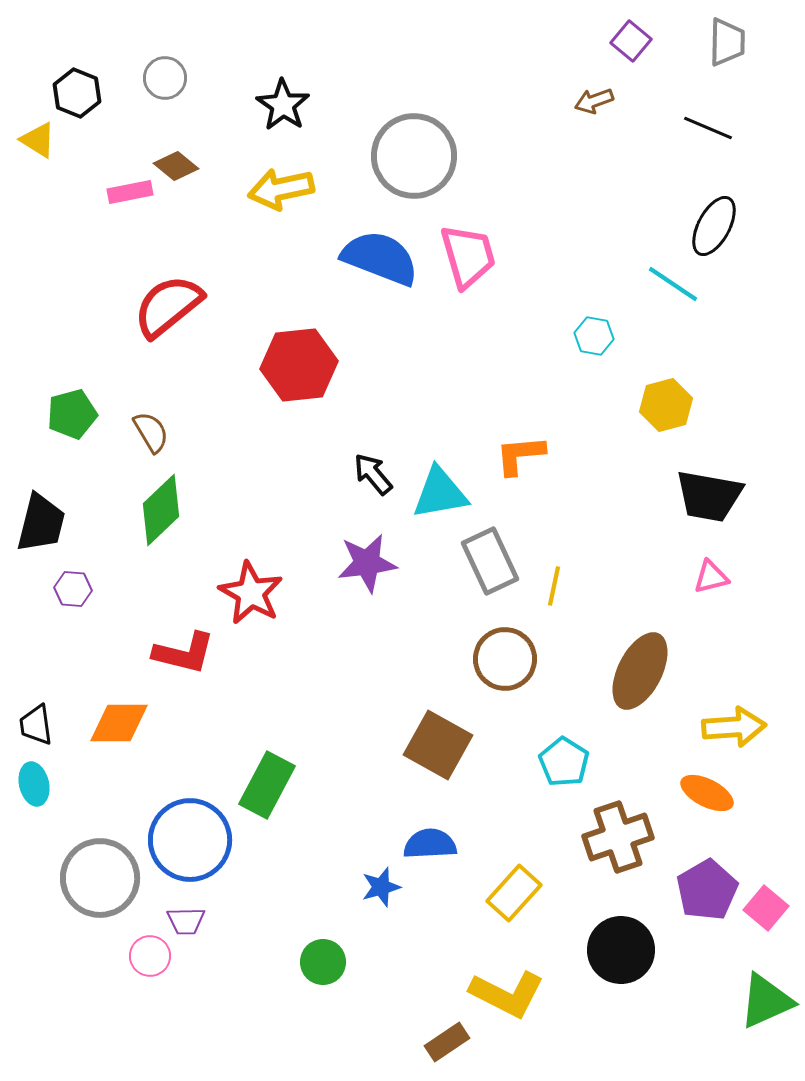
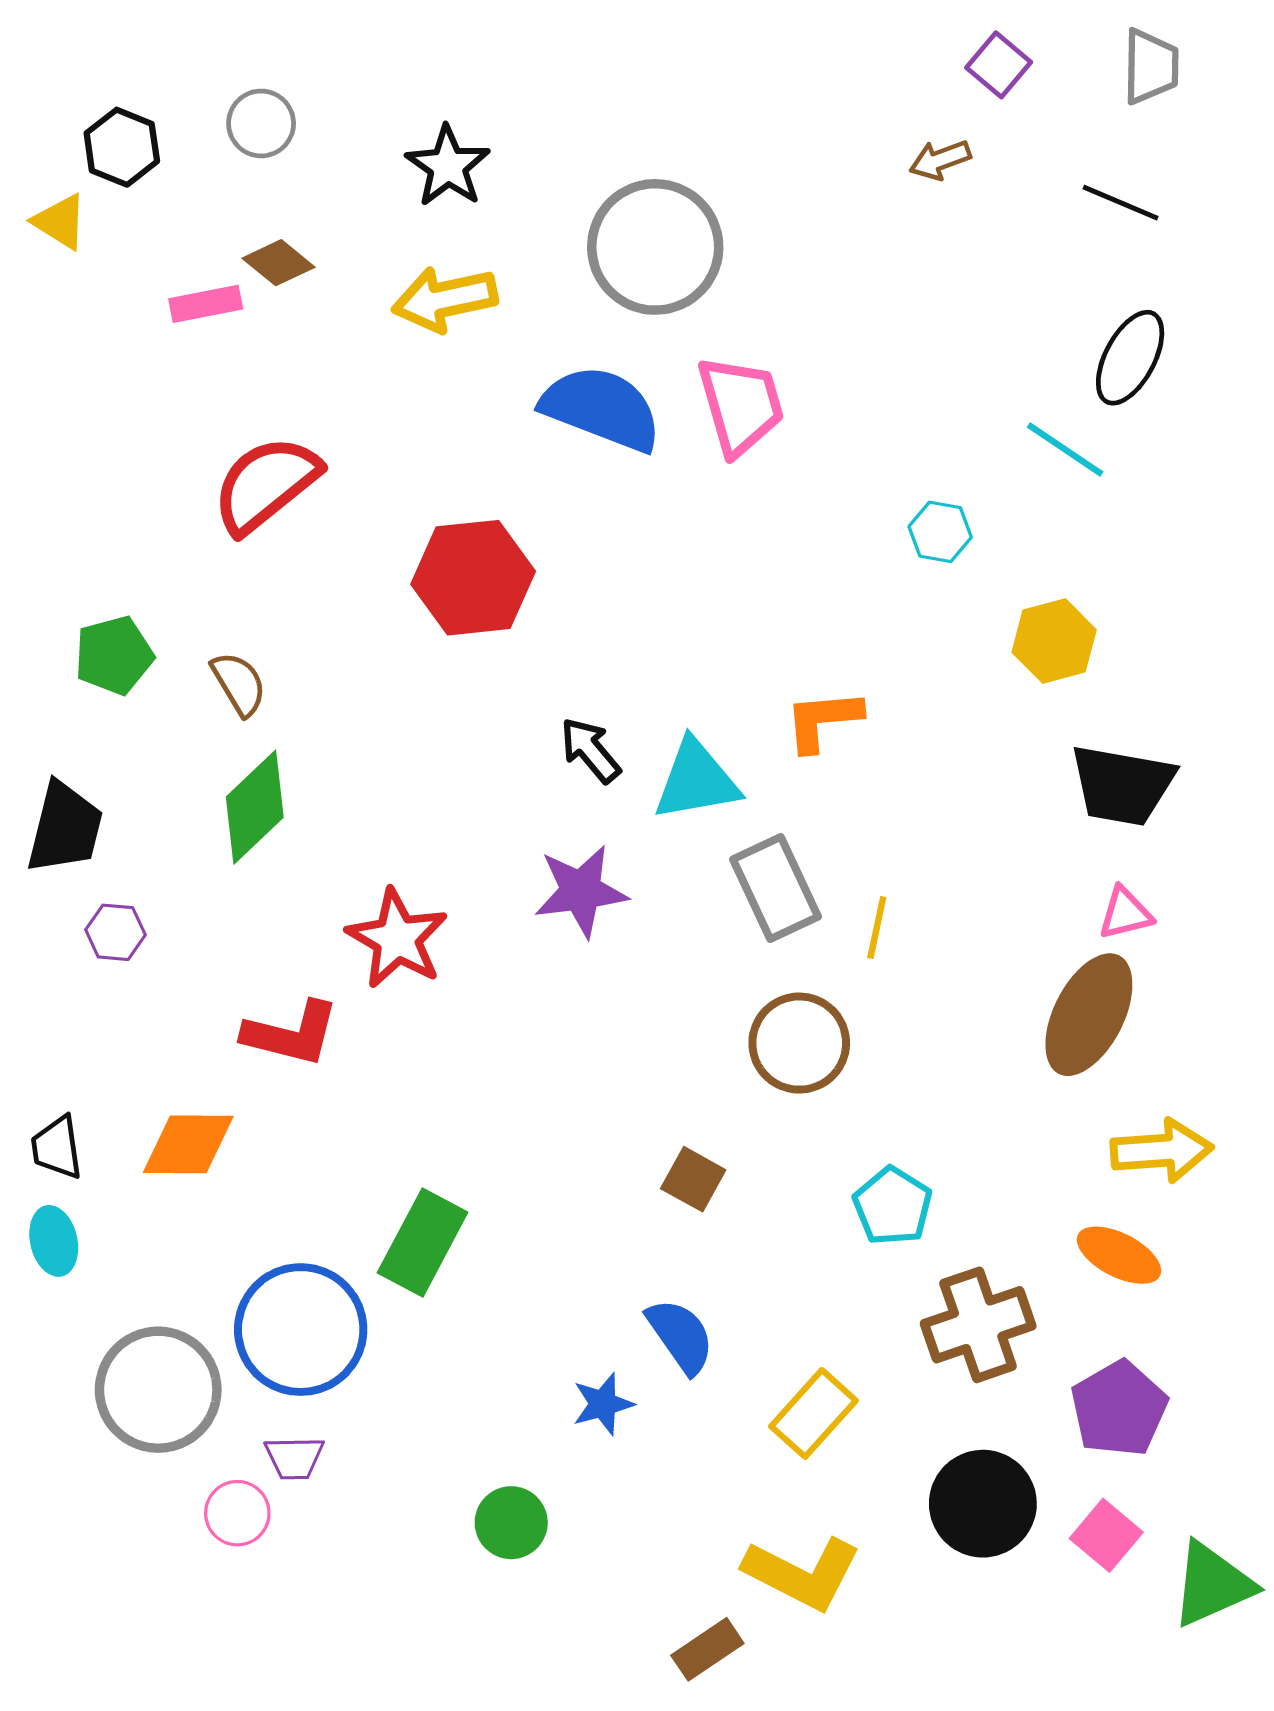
brown ellipse: (640, 671) -> (1089, 1015), moved
brown square: (438, 745) -> (693, 1179), size x0.6
blue semicircle: (430, 844) -> (681, 1336), turned 58
pink square: (766, 908) -> (1106, 1535), moved

